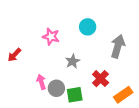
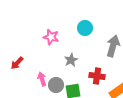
red arrow: (14, 55) -> (17, 63), moved
red cross: (101, 79) -> (97, 76), turned -35

